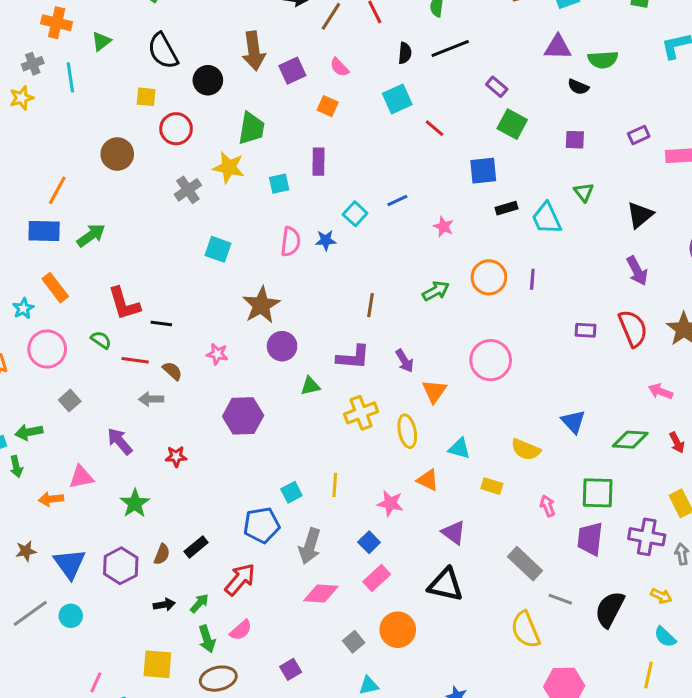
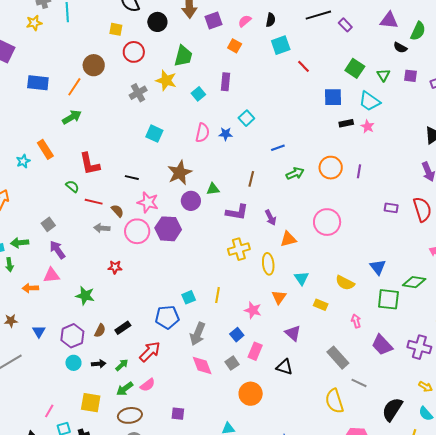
black semicircle: (405, 53) -> (271, 20), moved
green semicircle: (603, 60) -> (418, 31), turned -66
pink semicircle: (340, 67) -> (245, 21), turned 88
purple rectangle: (497, 87) -> (345, 25), moved
purple square: (575, 140) -> (411, 76), moved
cyan square: (279, 184) -> (198, 94), turned -32
orange line: (57, 190) -> (74, 87), moved
green triangle: (584, 192) -> (383, 75), moved
blue line: (397, 200) -> (278, 148), moved
cyan trapezoid: (547, 218) -> (369, 101), moved, turned -35
pink star: (443, 227) -> (367, 126), moved
blue rectangle: (44, 231) -> (38, 83), moved
black line: (161, 324) -> (132, 178), moved
pink circle: (47, 349) -> (137, 231), moved
pink star: (217, 354) -> (148, 202), size x1.5
green triangle: (310, 386) -> (213, 189), moved
orange triangle: (434, 391) -> (288, 239), turned 36
purple hexagon: (243, 416) -> (168, 229), moved
purple arrow: (120, 441) -> (57, 250), moved
cyan triangle: (459, 449) -> (301, 278), turned 35
orange triangle: (428, 480) -> (279, 297), turned 35
green square: (598, 493) -> (388, 299), moved
green star: (135, 503) -> (85, 296), turned -30
purple trapezoid: (590, 539) -> (382, 345), turned -55
blue triangle: (70, 564) -> (39, 331), size x0.6
pink rectangle: (377, 578) -> (255, 351), moved, turned -30
black triangle: (446, 585) -> (285, 367), size x0.7
pink diamond: (321, 594) -> (202, 365), turned 60
black semicircle: (610, 609) -> (392, 409), moved
cyan circle: (71, 616) -> (73, 363), moved
green arrow: (207, 639) -> (125, 389), turned 66
gray square: (354, 642) -> (232, 363), moved
purple square: (291, 669) -> (178, 414), turned 32

